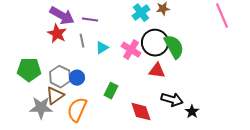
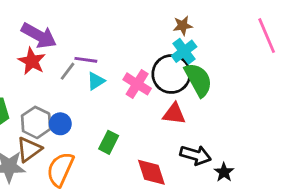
cyan cross: (141, 13) -> (184, 51), moved
purple line: (90, 20) -> (86, 60), moved
gray line: (82, 41) -> (67, 71), turned 48

